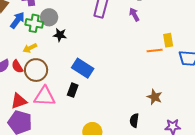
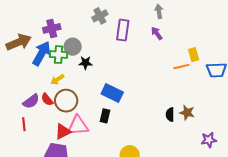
blue arrow: (17, 20) -> (42, 53), size x1.4
red triangle: (19, 101) -> (63, 132), moved
black semicircle: (134, 120) -> (170, 115), moved

